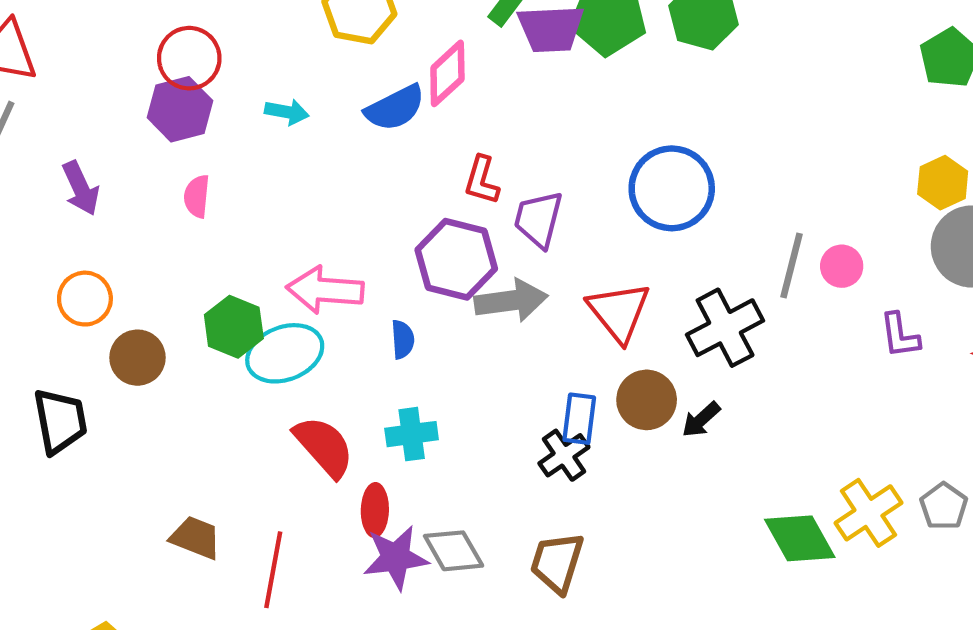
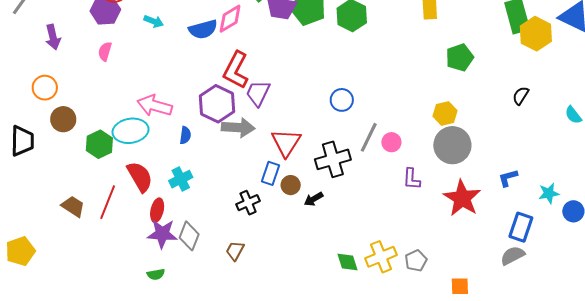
red L-shape: (482, 180) -> (236, 70), size x1.6
blue circle: (672, 188) -> (342, 100), moved, size x0.6
green hexagon: (234, 327) -> (99, 144), moved
brown circle: (647, 400) -> (291, 185), size x0.7
blue rectangle: (579, 419) -> (271, 173), moved
cyan cross: (412, 434) -> (181, 179), turned -30
green diamond: (800, 538) -> (347, 262), size x0.7
gray diamond: (454, 551) -> (189, 236), turned 40
brown trapezoid: (557, 563) -> (235, 251), size x0.7
red line: (273, 570) -> (108, 202), moved

